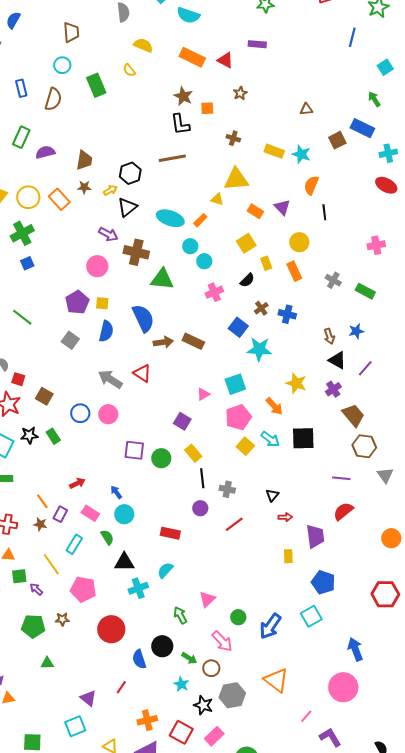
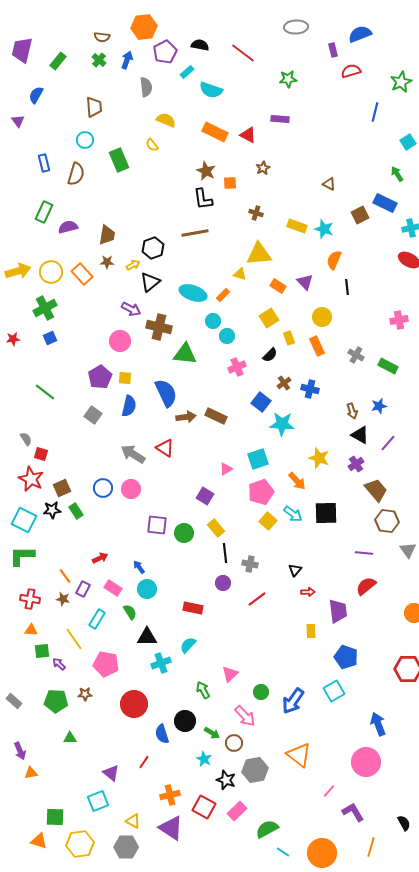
brown triangle: (306, 109) -> (329, 184), turned 32
brown square: (44, 396) -> (62, 488), moved, turned 36

